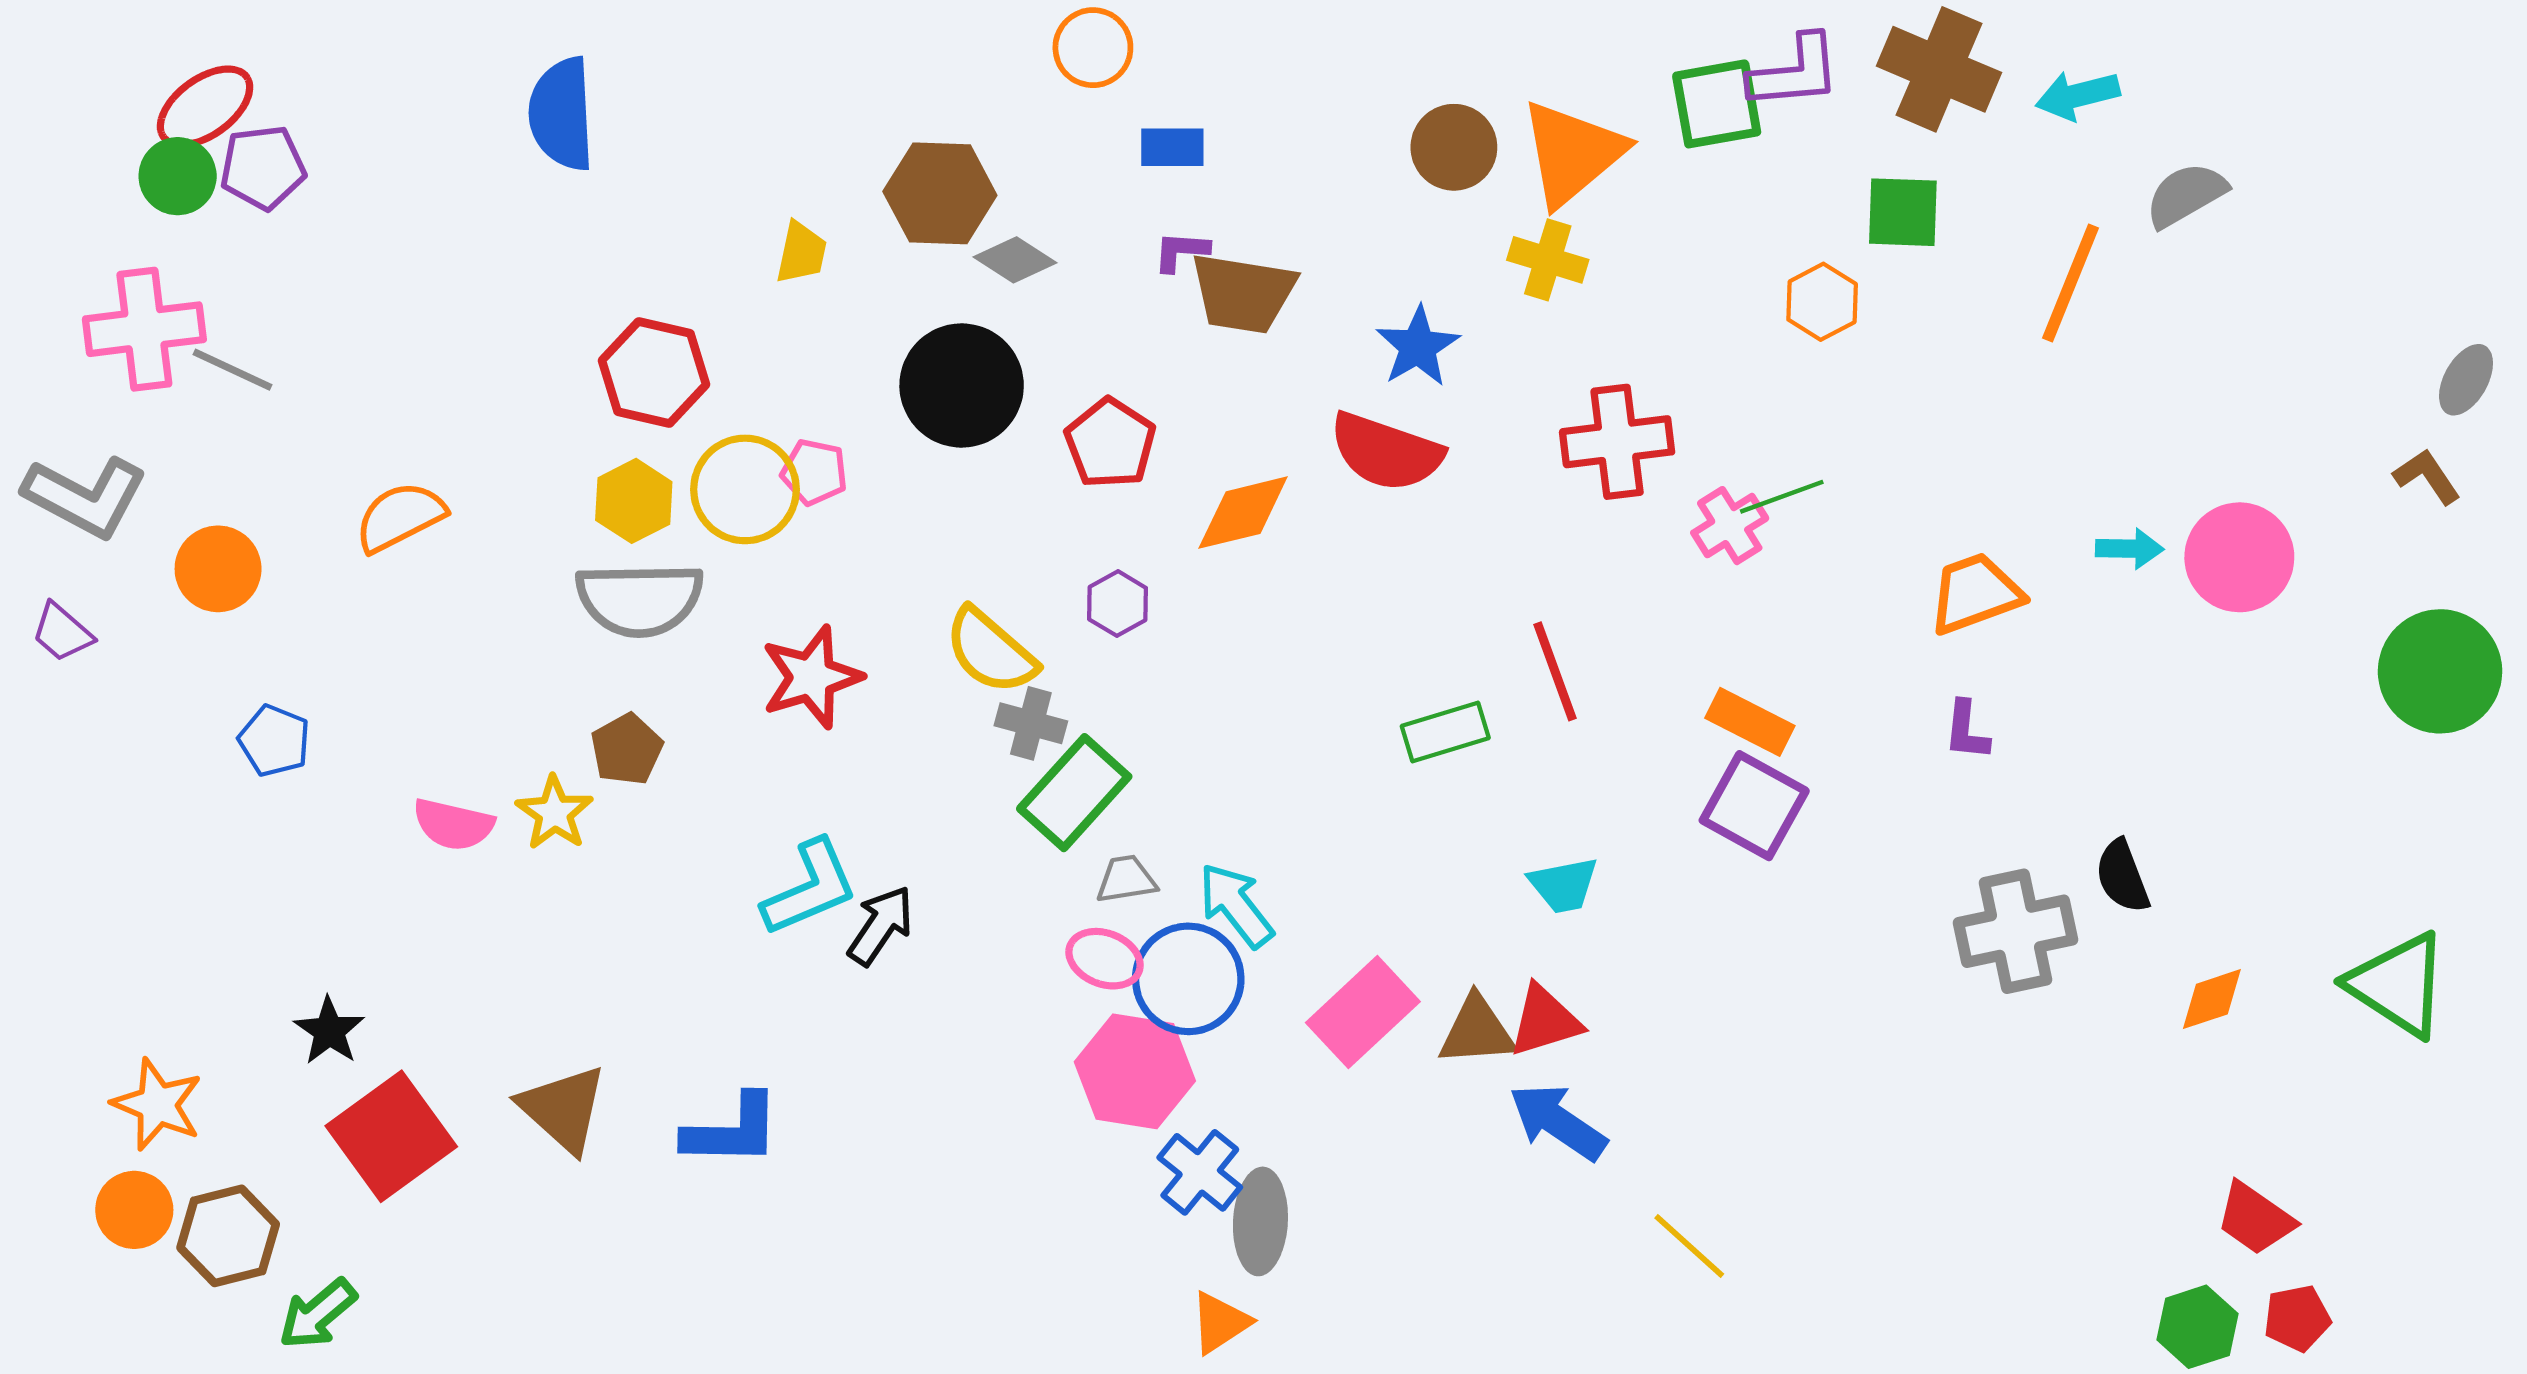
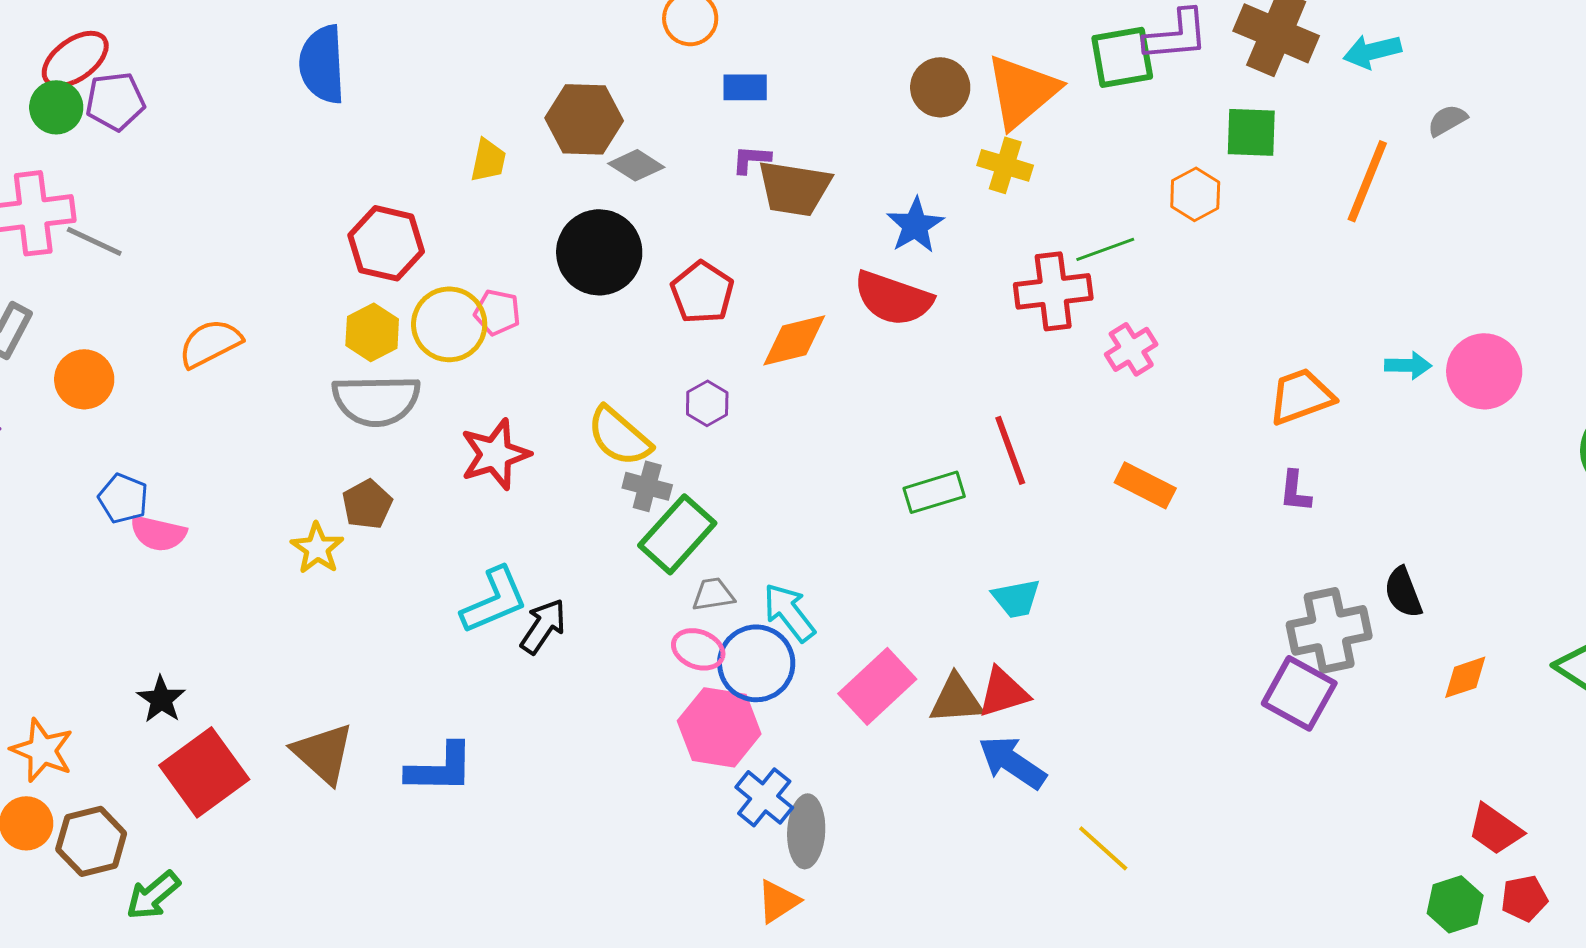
gray semicircle: (2186, 195) -> (1447, 120), size x0.7
green line: (1782, 497) -> (1105, 249), moved
purple square: (1754, 806) -> (1299, 693), moved
pink semicircle: (453, 824) -> (158, 533), moved

